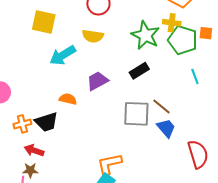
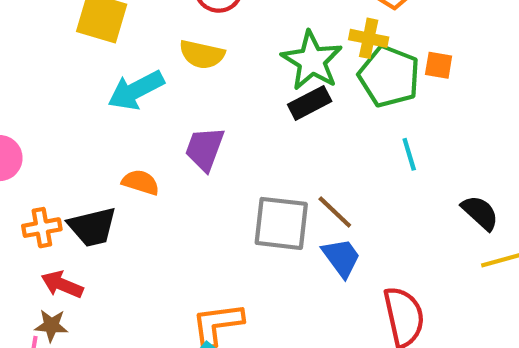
black rectangle: (139, 71) -> (310, 103), moved
purple trapezoid: (97, 81) -> (205, 149), turned -45

